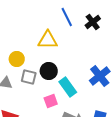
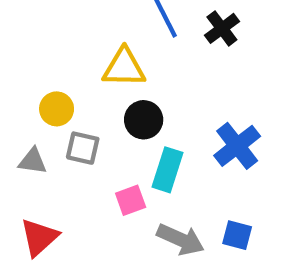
black circle: (49, 71) -> (144, 120), moved
cyan rectangle: (68, 87) -> (168, 170), turned 54

